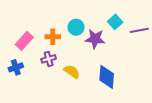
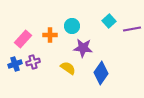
purple star: (95, 39) -> (83, 48), moved
purple cross: (49, 59) -> (33, 62), moved
blue diamond: (107, 77) -> (101, 73), turned 30

